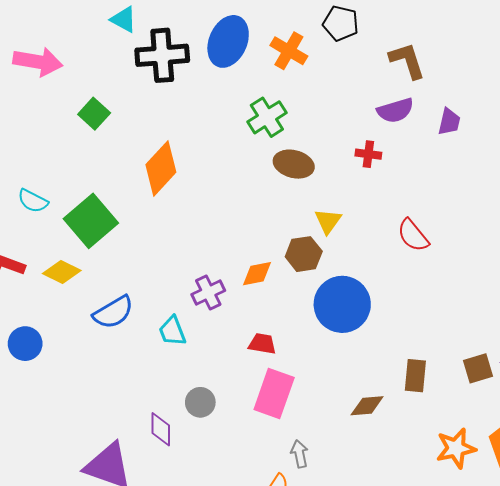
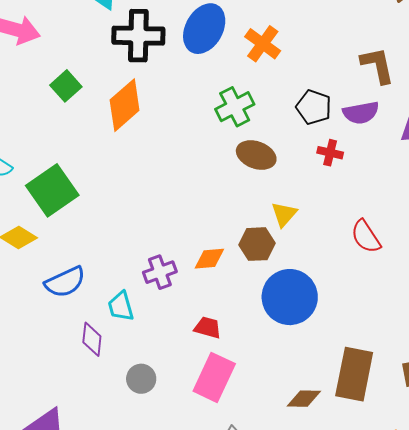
black pentagon: (341, 23) -> (314, 107), moved
orange diamond: (161, 168) -> (125, 105), moved
brown rectangle: (415, 376) -> (354, 374), size x1.6
purple diamond: (161, 429) -> (92, 339), moved

